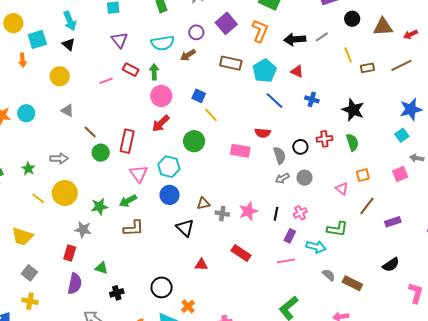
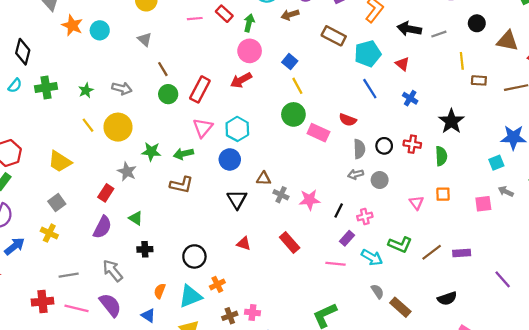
green circle: (194, 141) -> (293, 114), moved
brown line: (367, 206) -> (432, 252), moved

